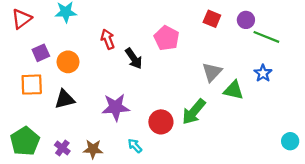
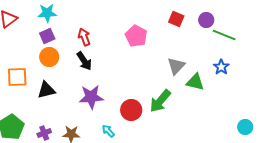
purple square: (41, 53) -> (47, 36), moved
black arrow: (134, 58) -> (84, 61), moved
purple cross: (62, 148) -> (44, 133), turned 32

